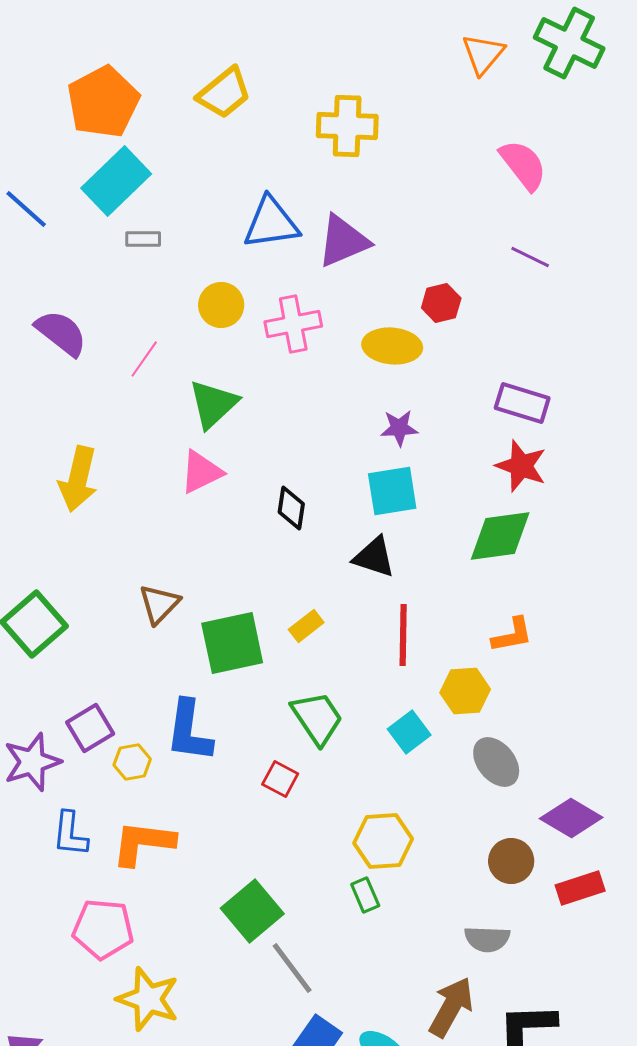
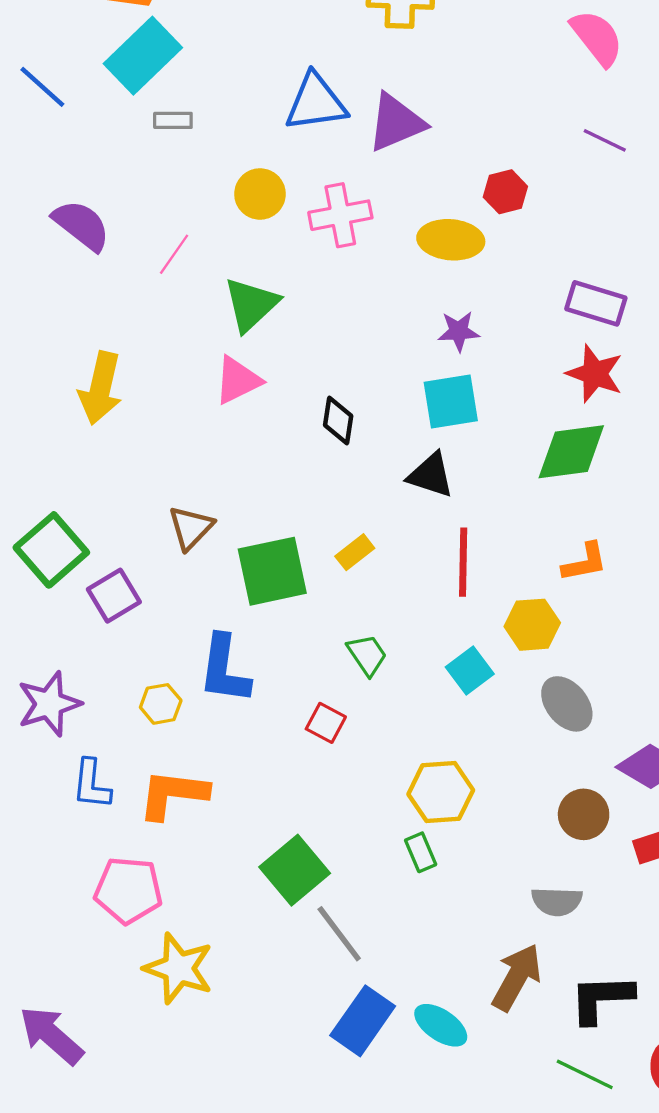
green trapezoid: (317, 718) -> (367, 655), size x0.7
purple square: (90, 728) -> (114, 596), moved

